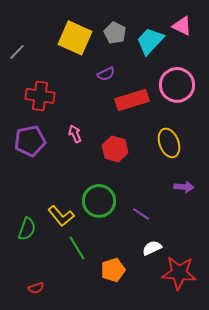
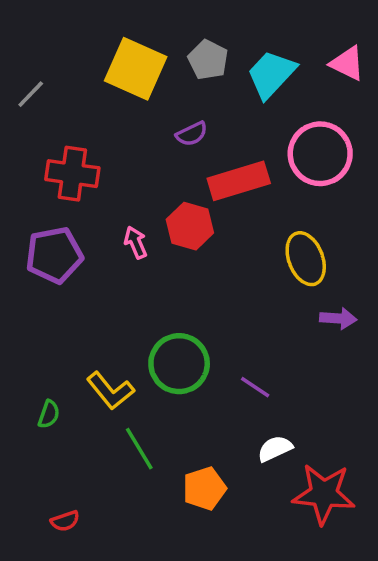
pink triangle: (182, 26) -> (347, 63), moved
red hexagon: (115, 149) -> (190, 226), moved
purple arrow: (184, 187) -> (338, 318), moved
green semicircle: (27, 229) -> (49, 414), size x0.7

